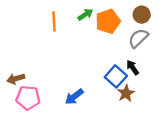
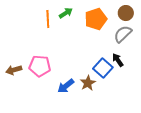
green arrow: (85, 15) -> (66, 13), moved
brown star: (126, 93) -> (88, 83), moved
pink pentagon: (28, 98) -> (40, 66), moved

